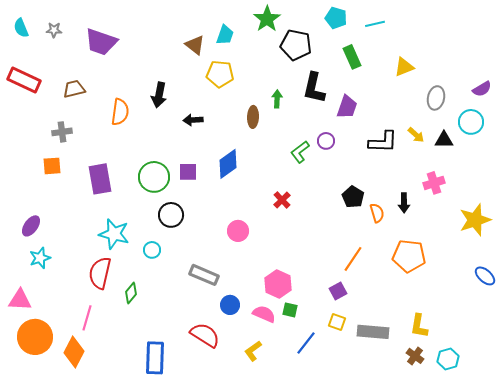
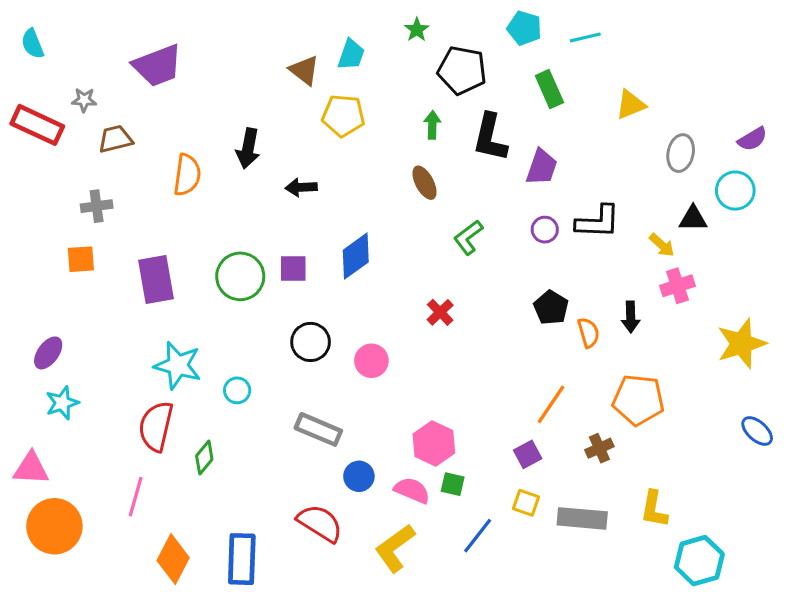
green star: (267, 19) -> (417, 30), size x0.6
gray star: (54, 30) -> (84, 100), moved
purple trapezoid: (101, 42) -> (157, 66), turned -40
green arrow: (277, 99) -> (432, 125), moved
brown ellipse: (253, 117) -> (425, 183), moved, turned -30
yellow arrow: (416, 135) -> (662, 245), moved
purple circle: (326, 141) -> (545, 230), moved
black circle: (171, 215) -> (311, 342), moved
yellow L-shape: (253, 351) -> (395, 548), size x1.5
orange diamond: (74, 352) -> (173, 559), moved
brown cross: (415, 356) -> (599, 448), moved, turned 30
cyan hexagon: (448, 359) -> (699, 561), size x1.4

